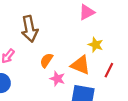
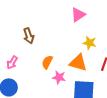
brown arrow: (30, 29) -> (29, 36), size x0.7

